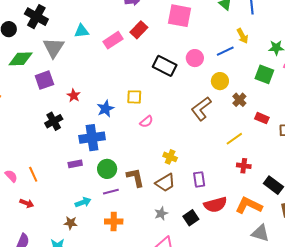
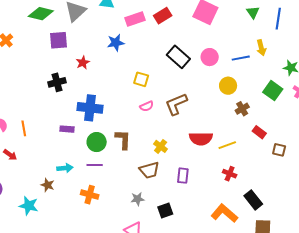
blue star: (105, 109) -> (116, 43), moved
brown L-shape: (201, 109) -> (176, 104), moved
brown L-shape: (135, 177) -> (123, 139), moved
red semicircle: (215, 205) -> (201, 139), moved

